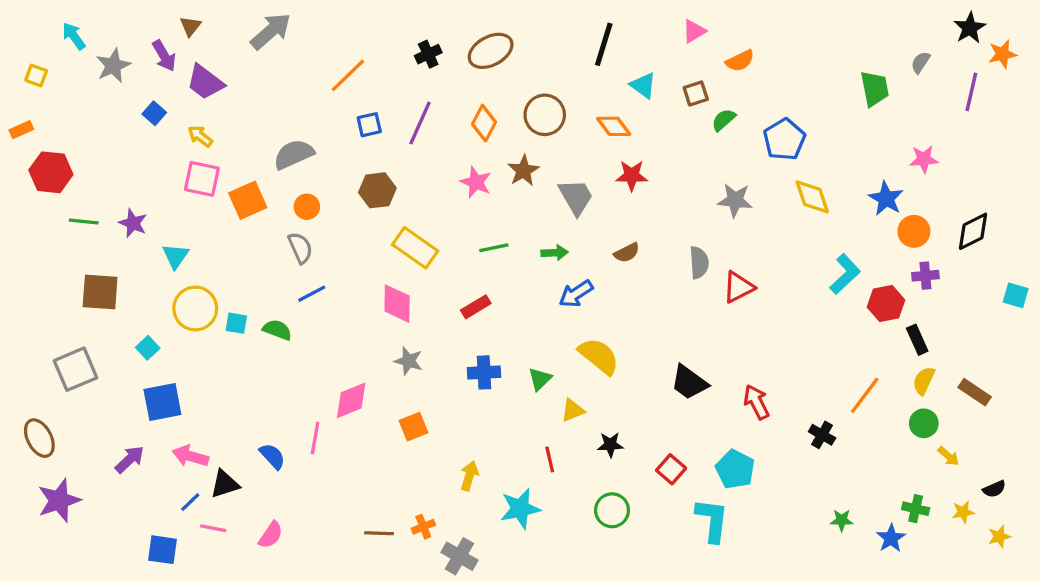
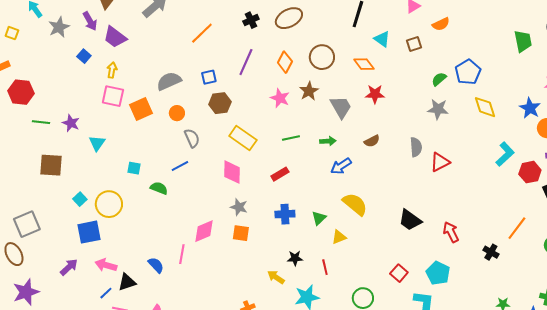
green semicircle: (724, 120) -> (439, 79), moved
blue square: (369, 125) -> (209, 77), moved
yellow arrow: (200, 136) -> (112, 70), turned 63
gray semicircle: (300, 248) -> (192, 138), moved
yellow circle: (195, 308) -> (109, 204), moved
cyan square: (236, 323) -> (134, 168), moved
gray square: (75, 369) -> (27, 224), moved
orange square: (413, 427) -> (241, 233), moved, turned 30
black star: (610, 445) -> (295, 258), moved
yellow arrow: (469, 476) -> (276, 277), turned -72

